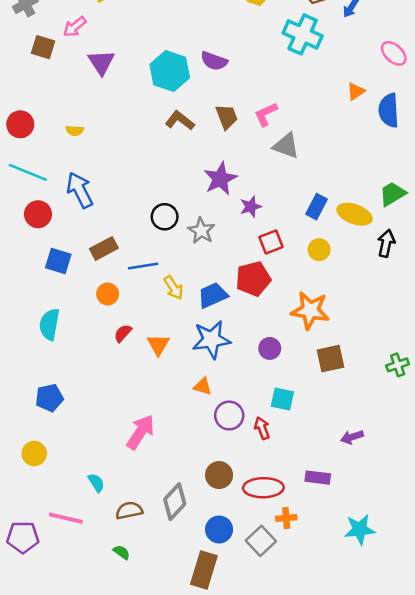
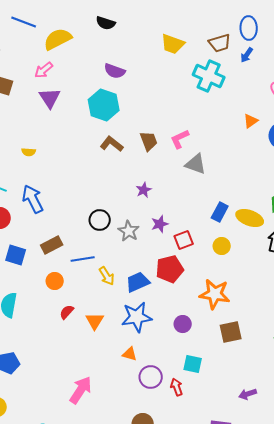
pink arrow: (75, 27) -> (44, 70), moved
purple semicircle: (214, 61) -> (115, 71), moved
purple star: (220, 179) -> (144, 190), size x0.6
purple star: (251, 207) -> (160, 224), moved

